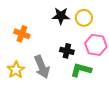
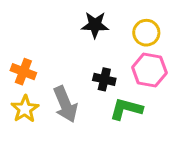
yellow circle: (84, 18) -> (146, 33), moved
orange cross: (22, 34) -> (23, 72), moved

